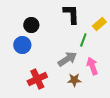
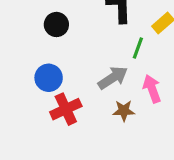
blue circle: (22, 45) -> (49, 78), moved

